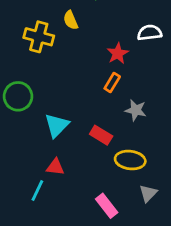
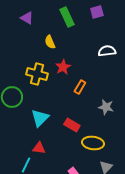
yellow cross: (39, 37) -> (37, 74), moved
red star: (118, 53) -> (63, 67), moved
gray star: (136, 110) -> (106, 107), moved

